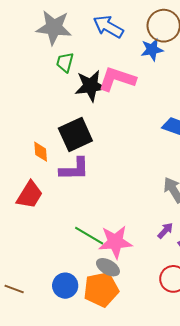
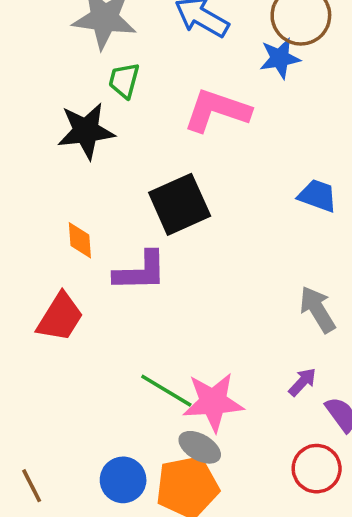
black star: (91, 86) -> (86, 131), moved
black square: (75, 135) -> (180, 204), moved
brown line: (14, 289) -> (32, 486), turned 42

